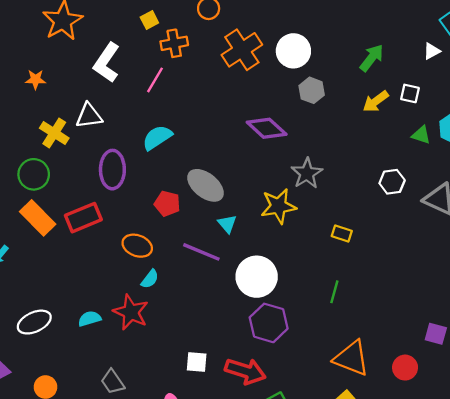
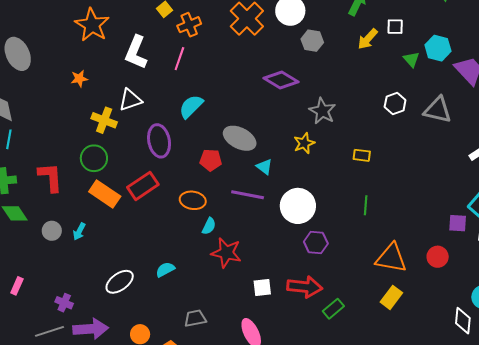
green triangle: (421, 135) -> (411, 59), turned 42
yellow star: (278, 206) -> (304, 143), size x0.7
red star: (131, 312) -> (226, 253), moved
purple hexagon: (269, 323) -> (316, 243), size x0.7
gray trapezoid: (113, 382) -> (195, 318), turned 125

